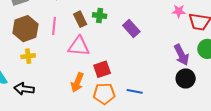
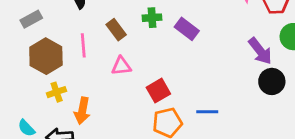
green cross: (100, 16) -> (152, 18), moved
pink triangle: (79, 46) -> (121, 66), size x0.7
orange arrow: (77, 82) -> (82, 111), moved

